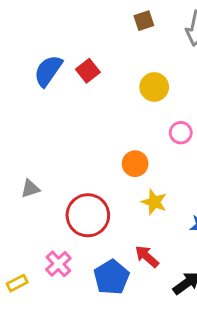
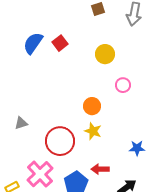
yellow star: (154, 202) -> (93, 131), moved
red arrow: (147, 257) -> (100, 169), turned -42
pink cross: (58, 264) -> (40, 174), size x1.5

